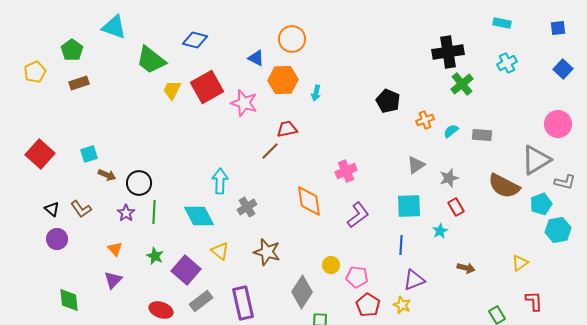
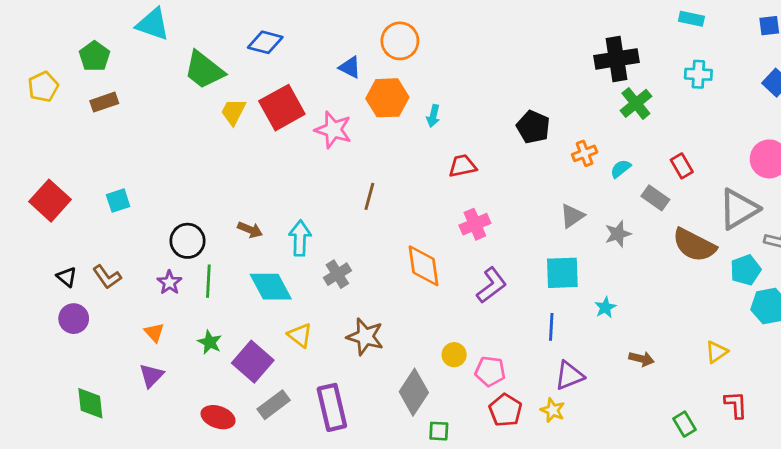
cyan cross: (507, 63) -> (698, 74), turned 30
red trapezoid: (287, 129) -> (462, 166), moved
gray rectangle: (482, 135) -> (655, 198), moved, turned 30
brown line: (270, 151) -> (369, 196), turned -30
brown arrow: (107, 175) -> (250, 230), moved
red rectangle: (456, 207) -> (682, 166), moved

